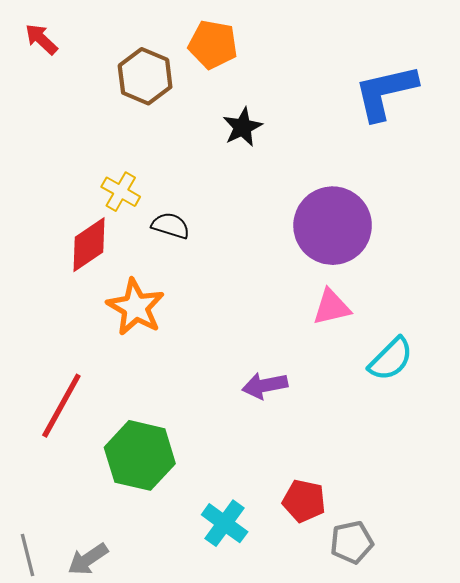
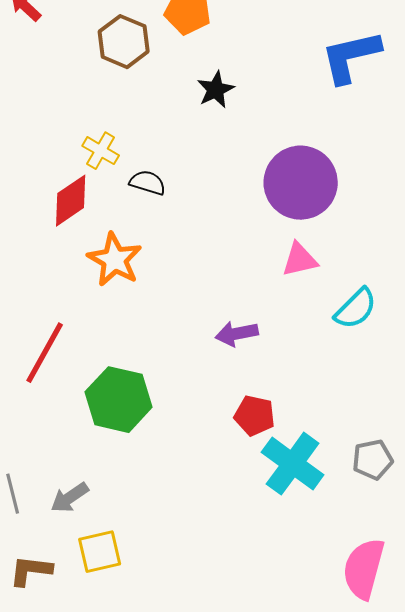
red pentagon: (304, 501) -> (255, 416), moved
cyan cross: (225, 523) -> (293, 464), moved, size x1.4
gray pentagon: (352, 542) -> (373, 460), moved

